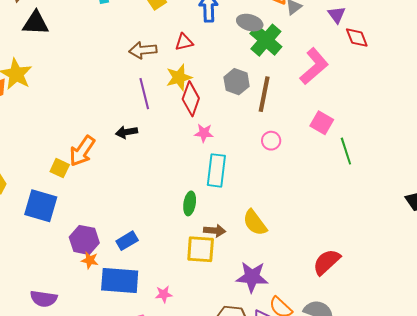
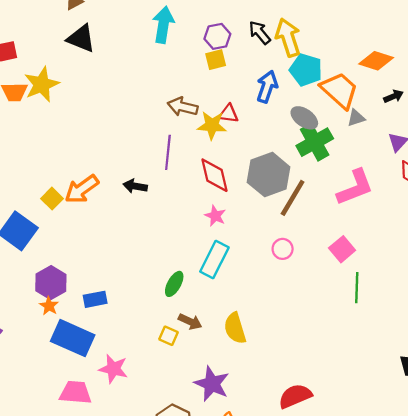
yellow star: (179, 77) -> (212, 125), moved
gray hexagon: (237, 82) -> (269, 175), size x1.5
red diamond: (191, 99) -> (215, 175), turned -52
yellow square: (201, 249) -> (169, 336), size x0.6
pink star: (164, 294) -> (113, 369), size x1.5

